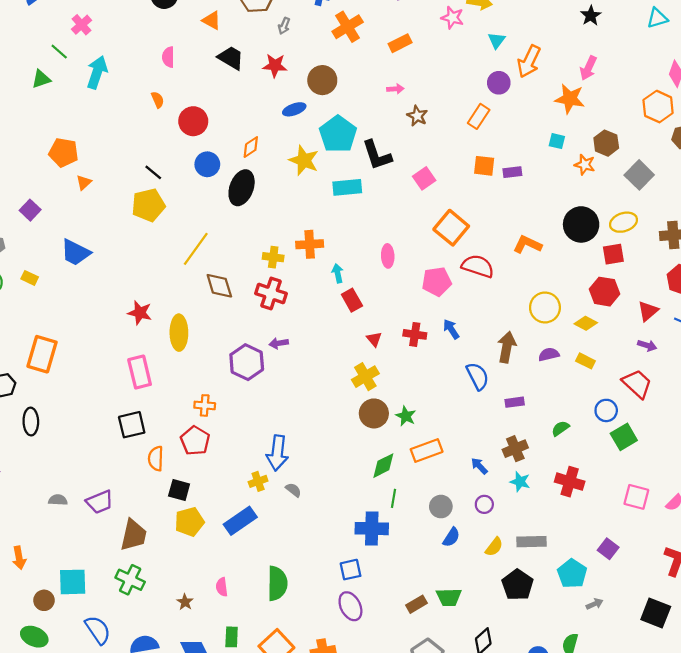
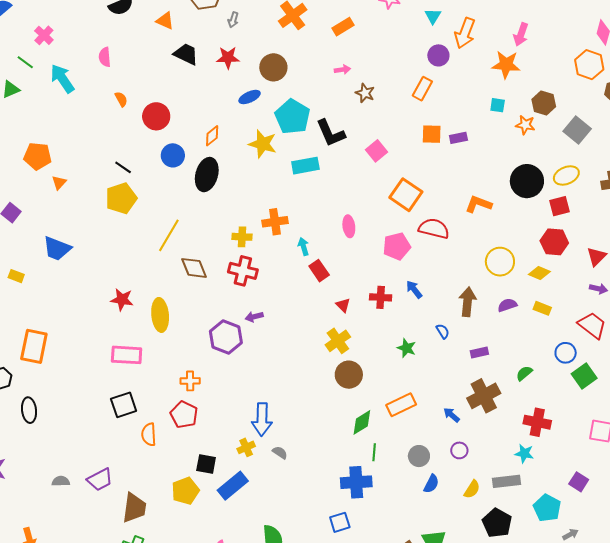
pink semicircle: (168, 57) -> (105, 57), moved
cyan arrow: (97, 72) -> (62, 79), turned -48
pink rectangle: (140, 372) -> (127, 355), turned -68
blue semicircle: (478, 376) -> (443, 331), size x0.6
green star: (406, 416) -> (407, 348), moved
brown cross: (515, 449) -> (484, 396), size x1.4
cyan star: (520, 482) -> (524, 453), moved
black square: (179, 490) -> (206, 464), moved

